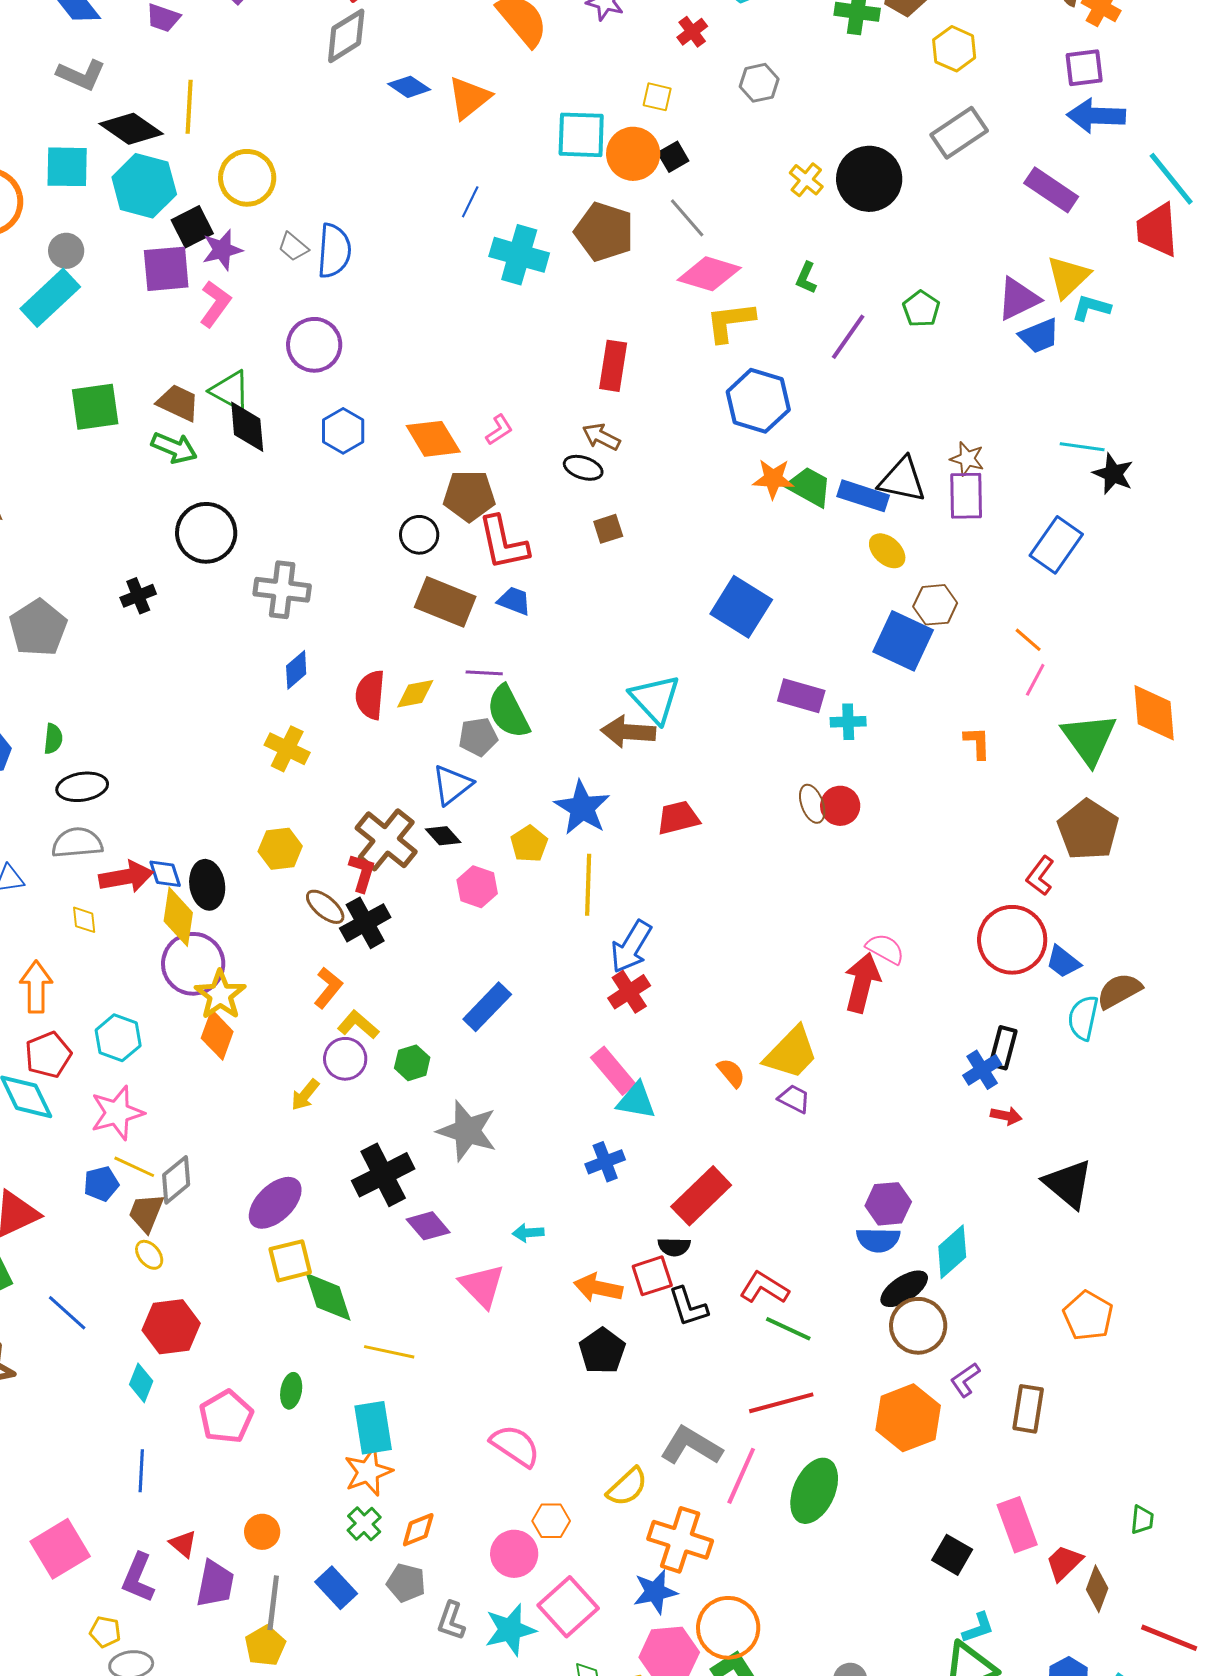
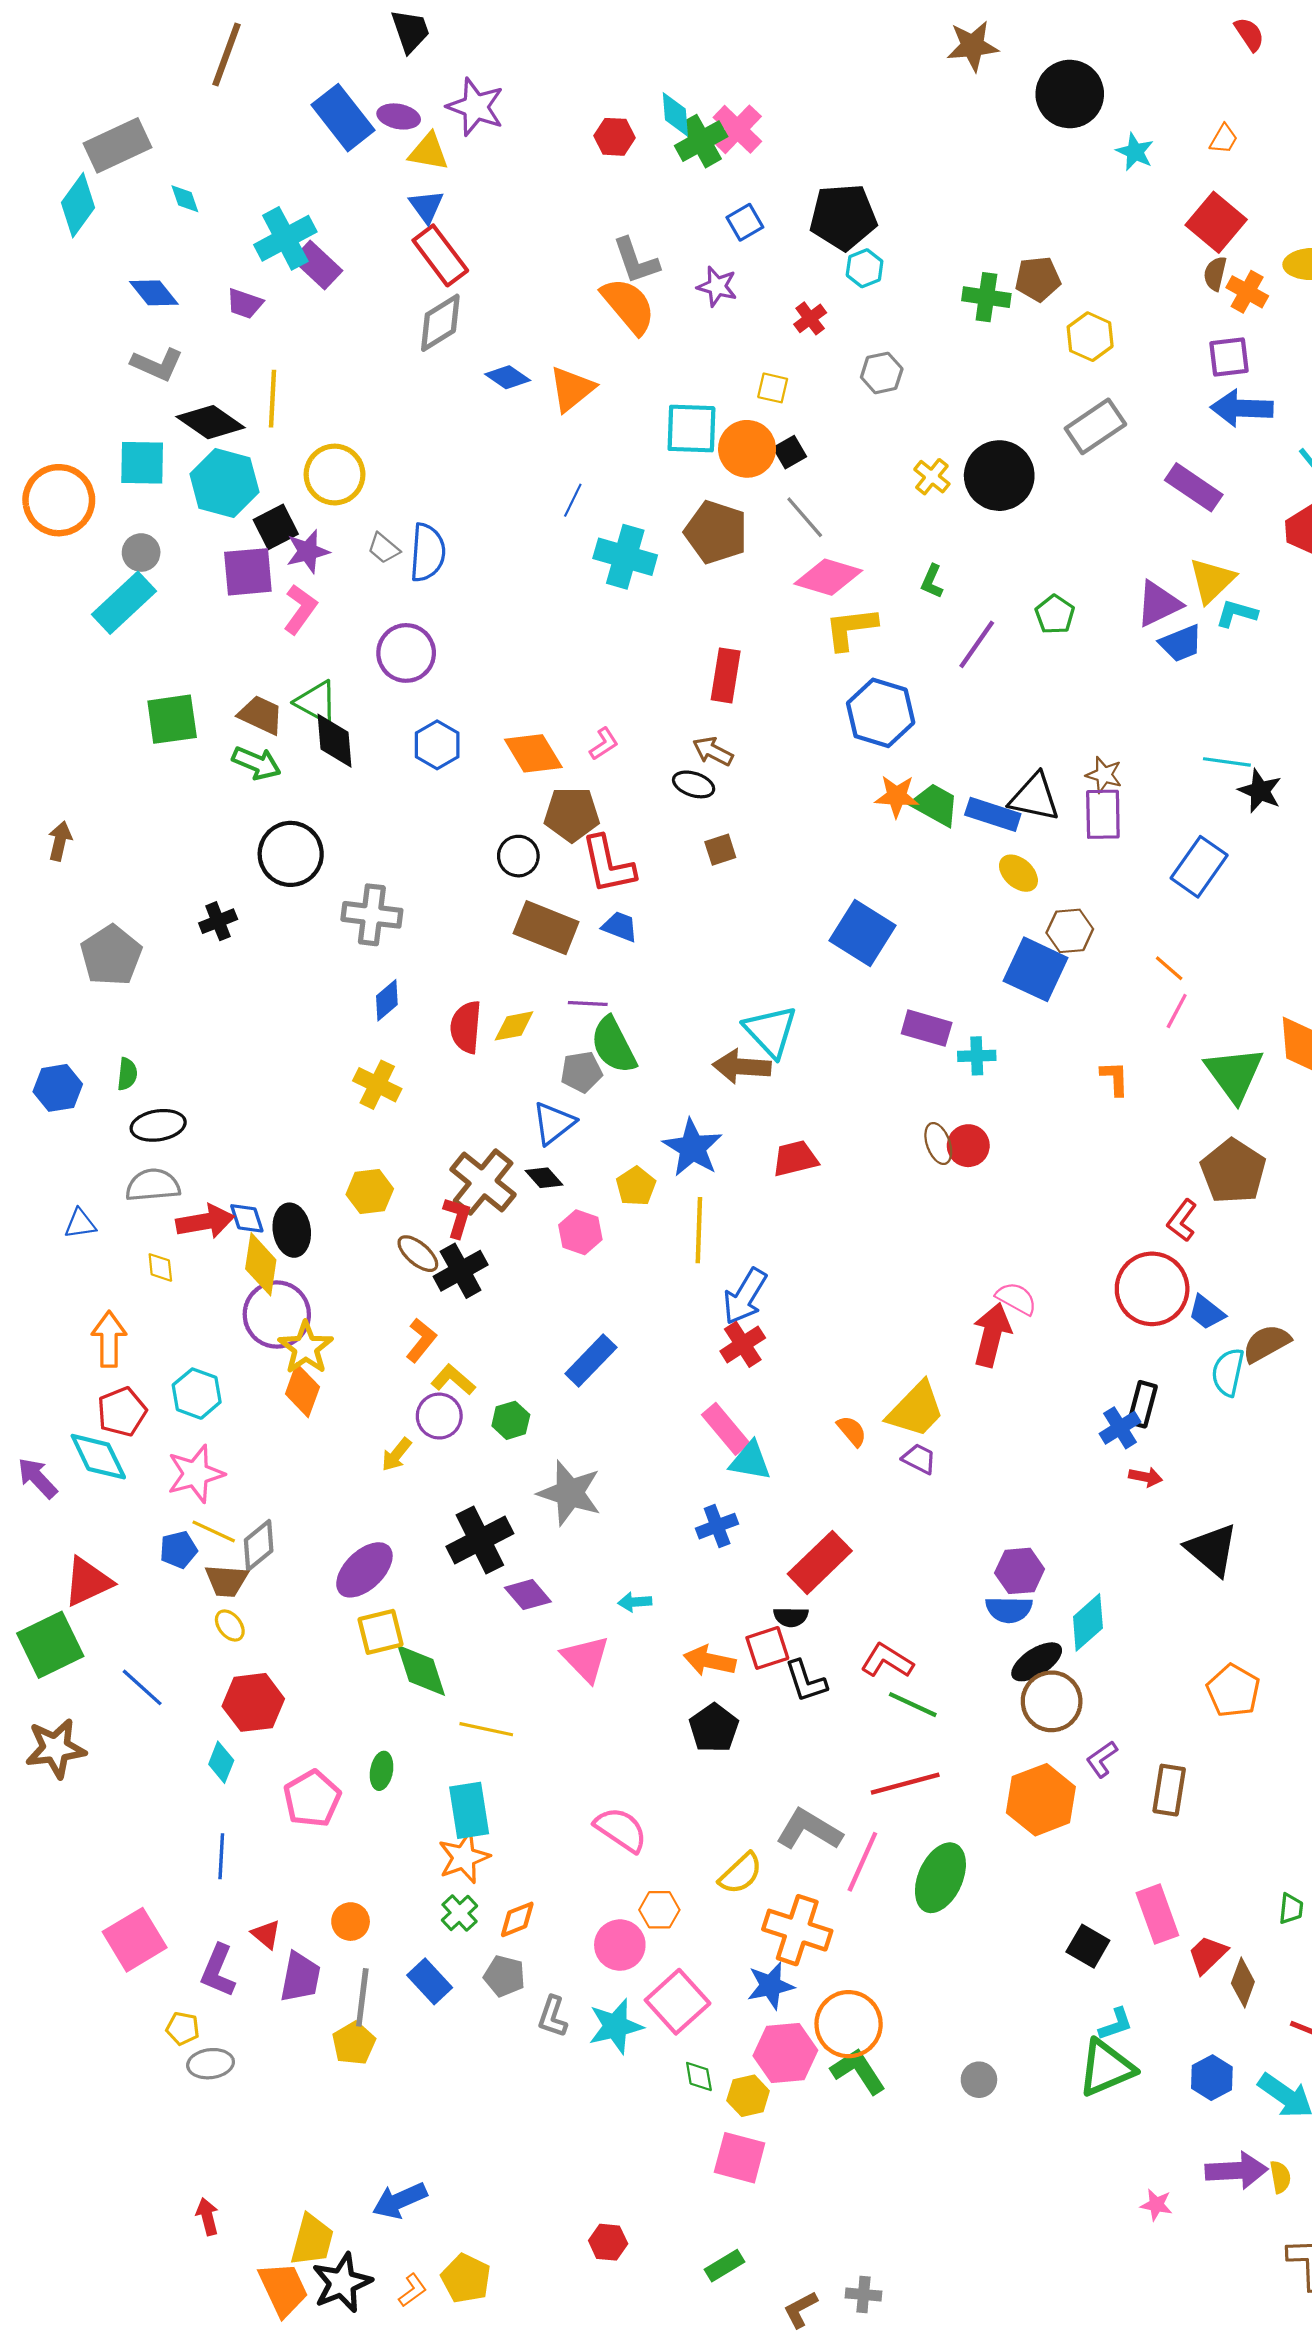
brown trapezoid: (146, 1213) -> (227, 1581), turned -108

